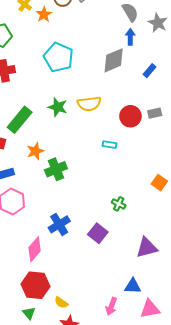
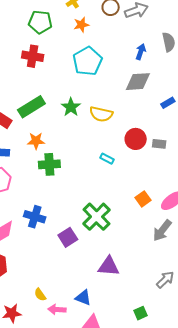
orange star: (44, 14) -> (81, 25), moved
blue arrow: (130, 37) -> (141, 52), moved
orange square: (159, 183) -> (143, 199), moved
green cross: (119, 204) -> (96, 217), size x2.0
blue cross: (59, 224) -> (35, 217), turned 30
yellow semicircle: (61, 303) -> (40, 295), moved
pink arrow: (111, 306) -> (57, 310), turned 54

